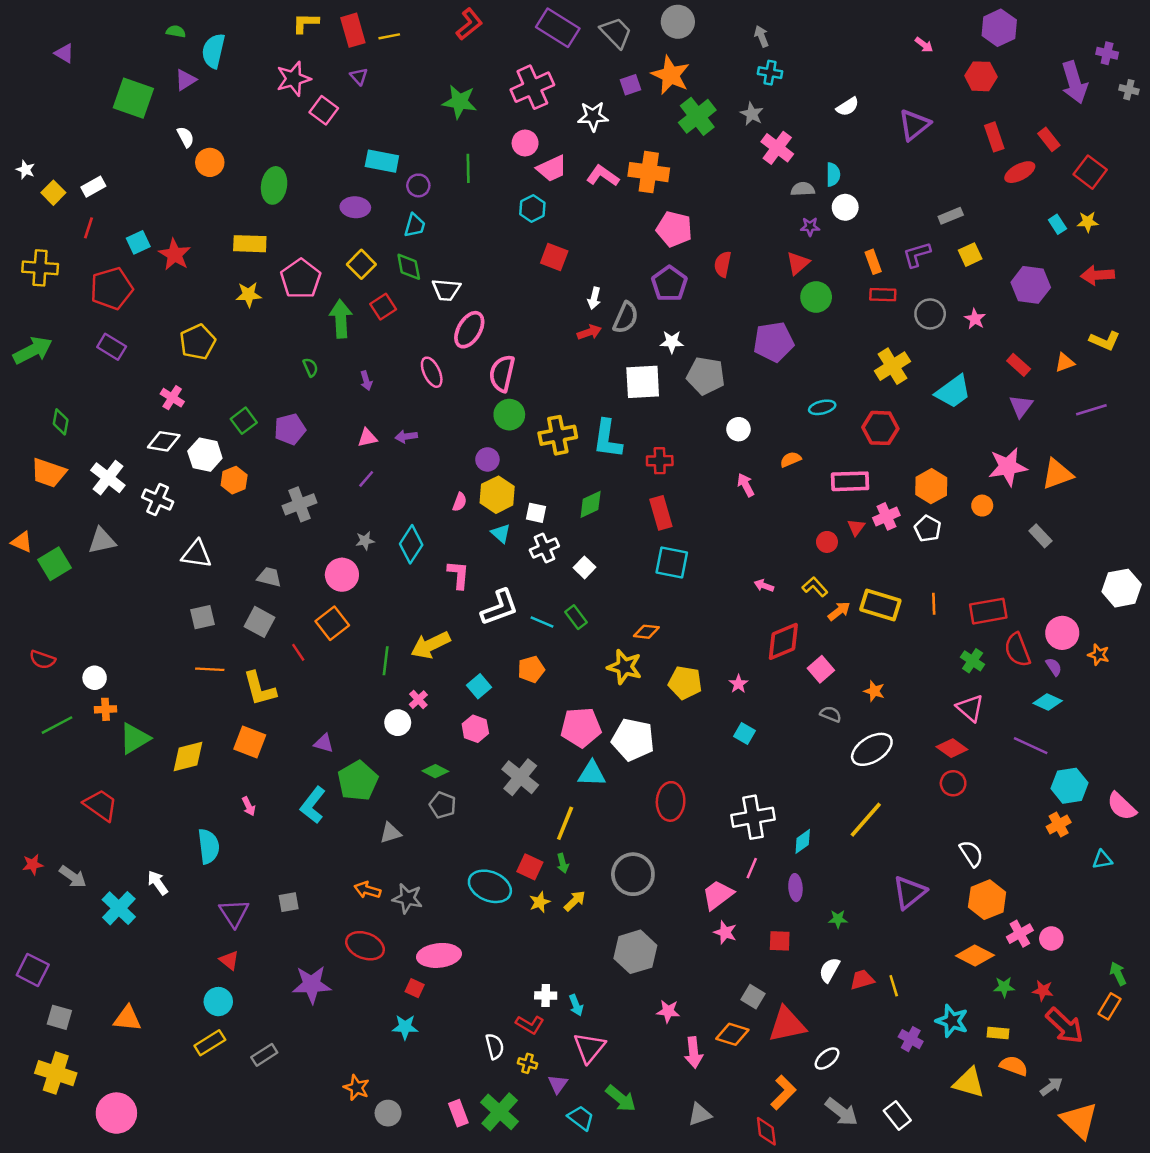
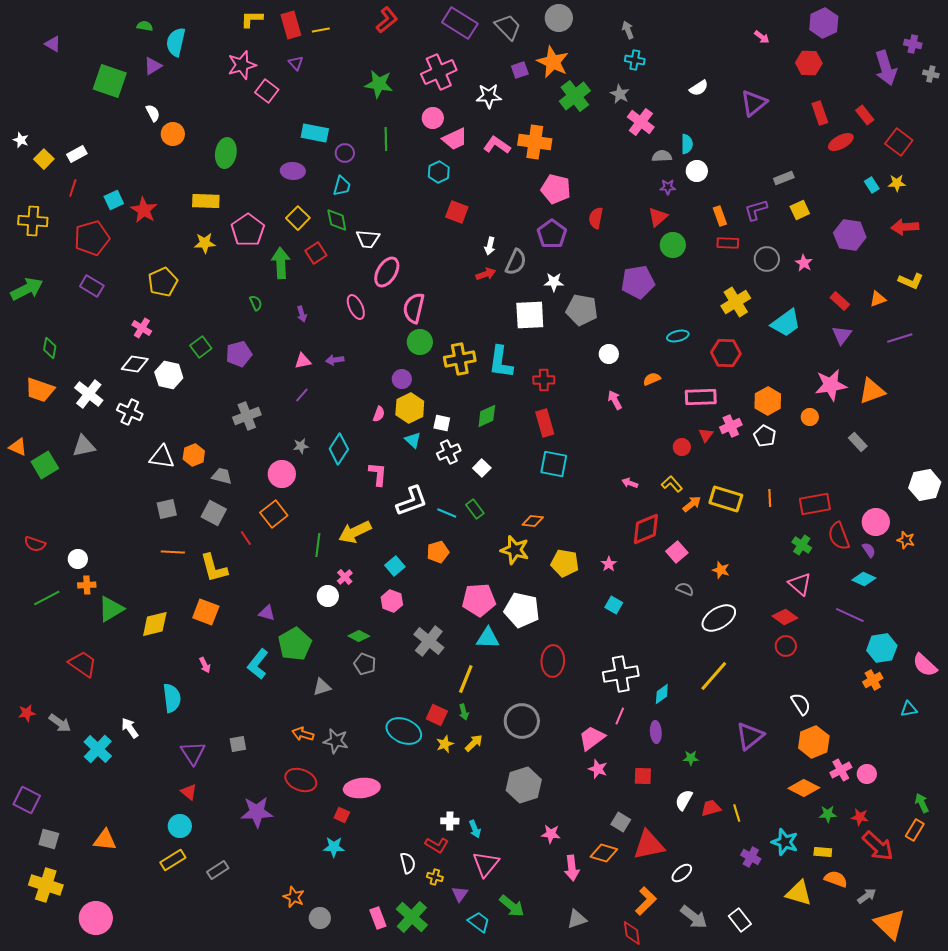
orange hexagon: (234, 480) -> (194, 455), moved

